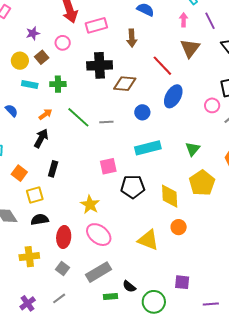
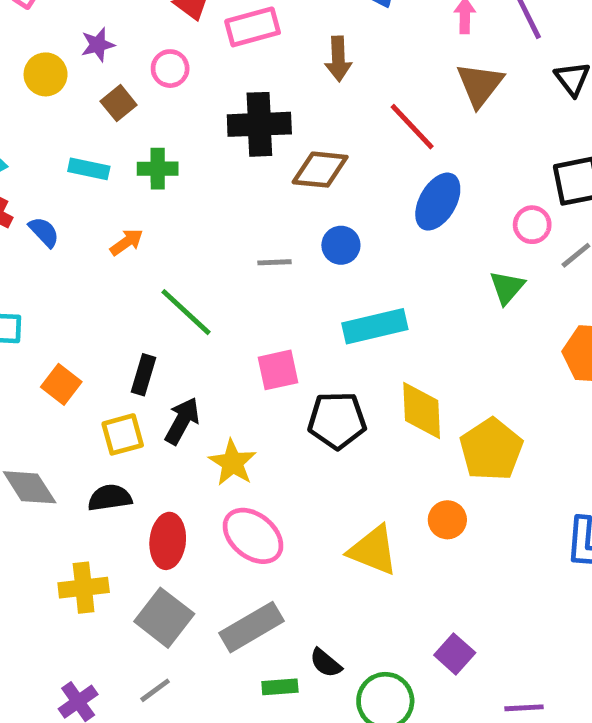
yellow circle: (20, 61) -> (46, 74), moved
blue circle: (142, 112) -> (341, 245), moved
green line: (78, 117) -> (186, 312), moved
black arrow: (41, 138) -> (182, 421), moved
green triangle: (193, 149) -> (507, 287), moved
yellow pentagon: (202, 183) -> (491, 449), moved
yellow square: (35, 195) -> (123, 434), moved
yellow diamond: (170, 196) -> (422, 410), moved
gray square: (63, 269) -> (164, 618), size x1.6
purple square: (182, 282) -> (455, 654), turned 35

